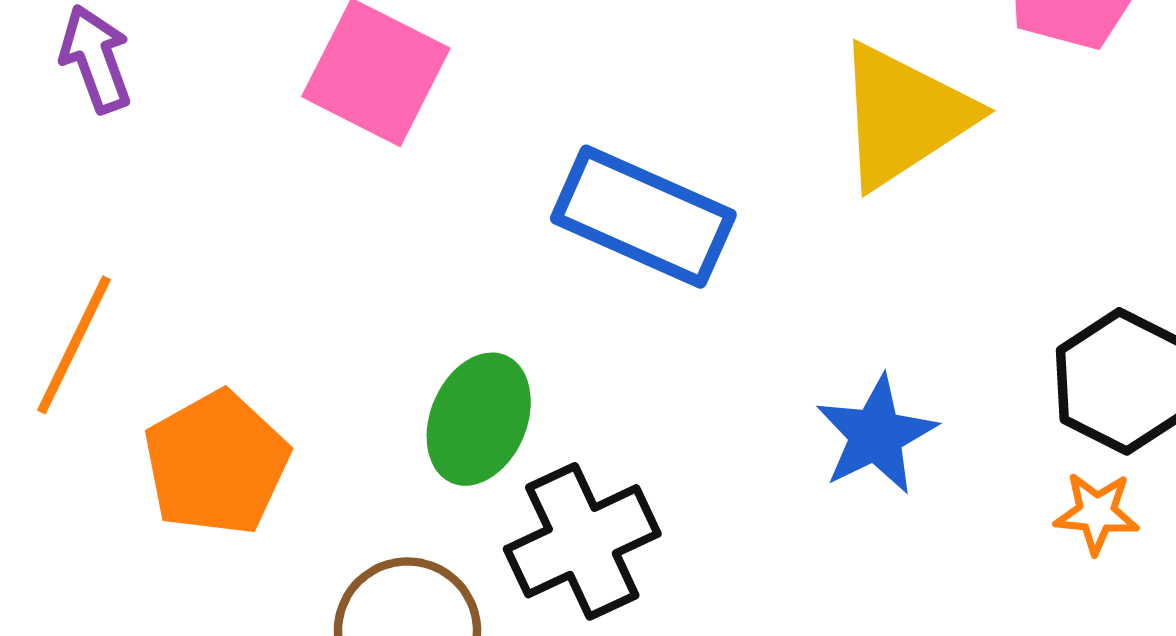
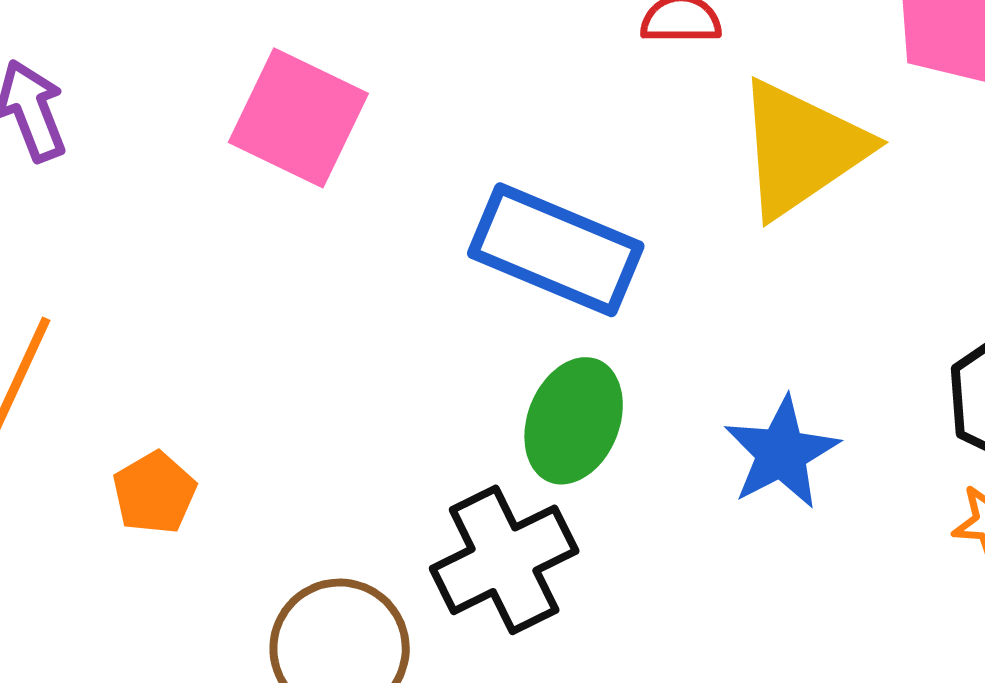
green ellipse: (479, 419) -> (574, 421), moved
orange pentagon: (216, 463) -> (154, 493), size x0.6

